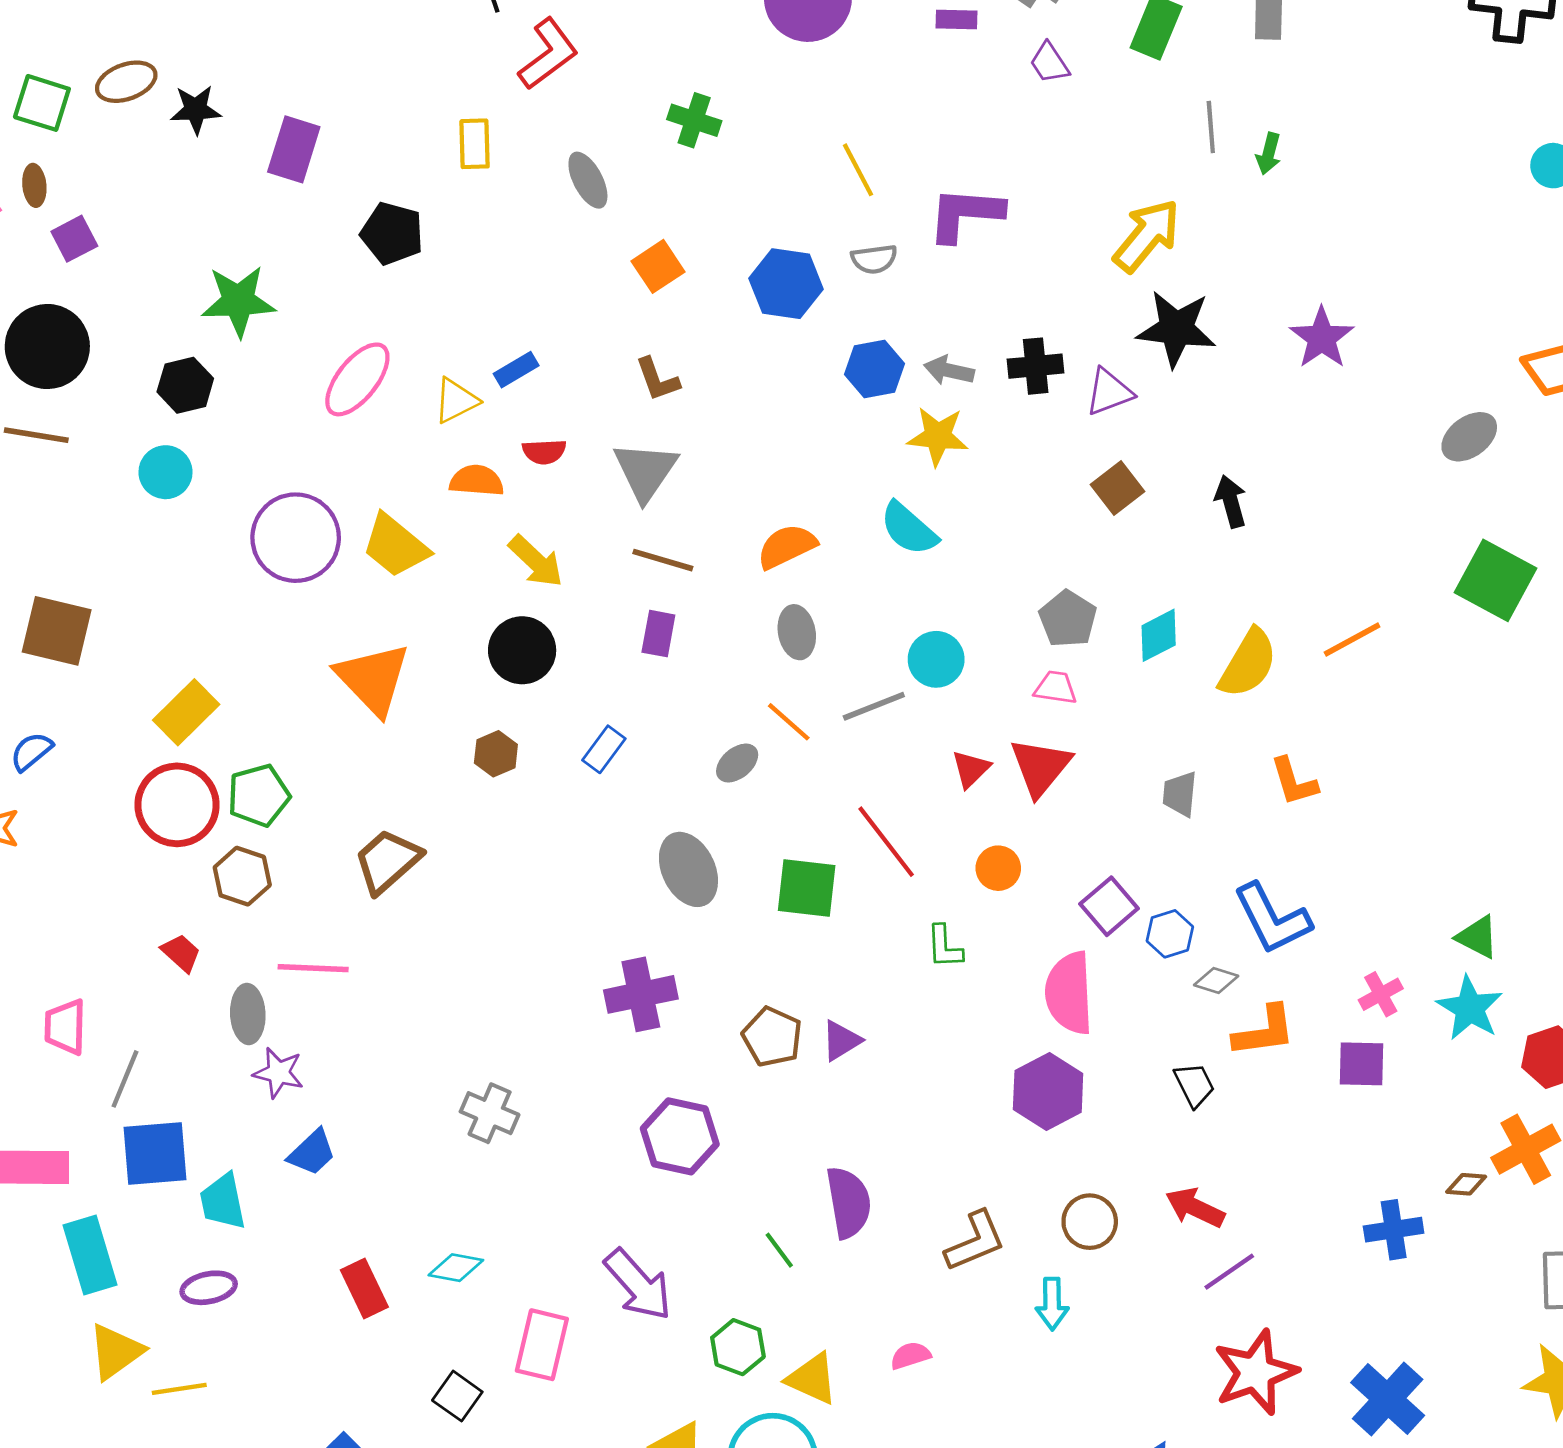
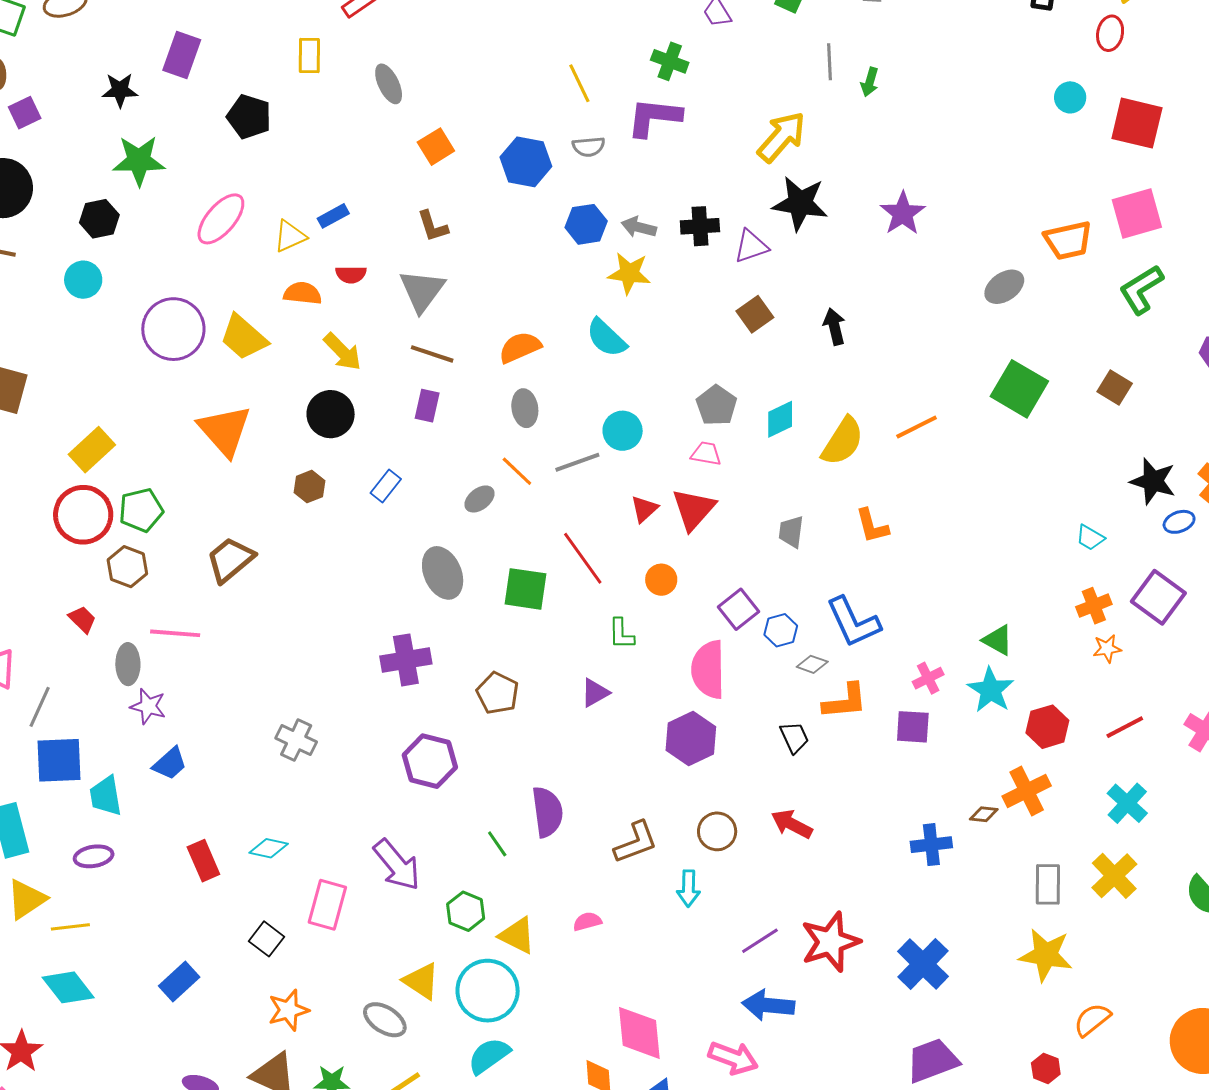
black star: (196, 110) -> (120, 90), moved
green cross: (694, 120) -> (670, 61), moved
purple triangle: (841, 1041) -> (595, 693), moved
purple line: (1229, 1272) -> (760, 941), moved

